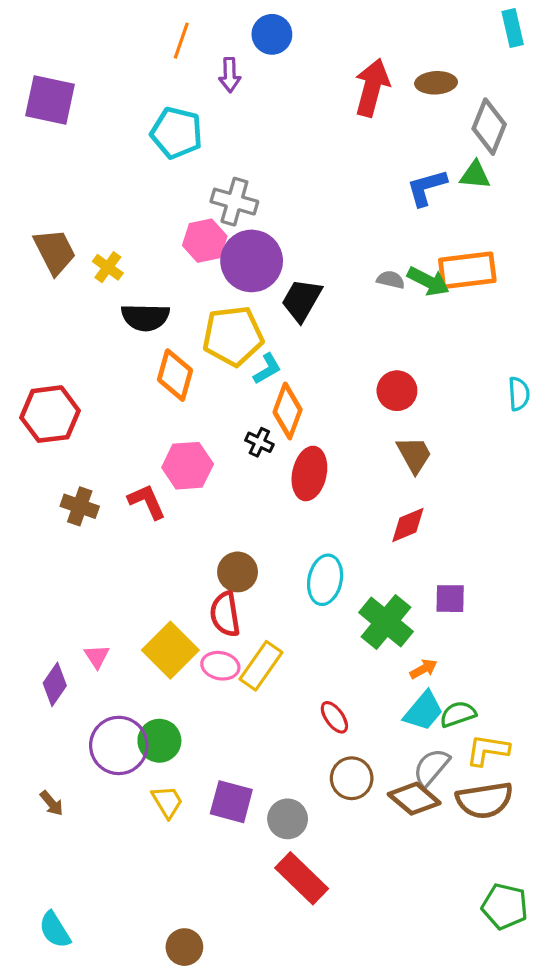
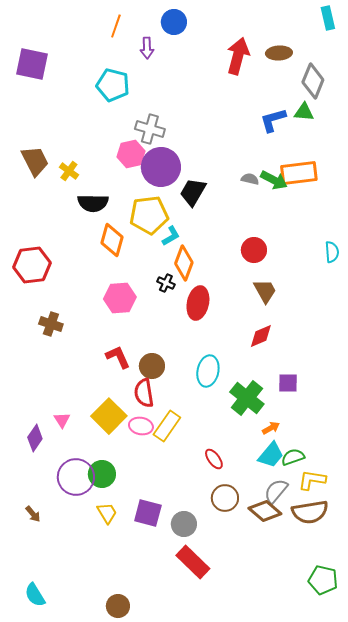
red L-shape: (147, 502) -> (118, 357), moved

